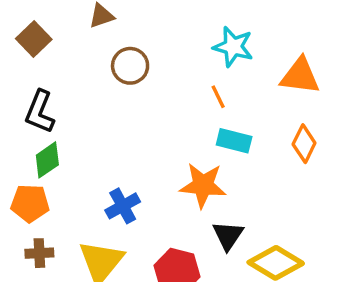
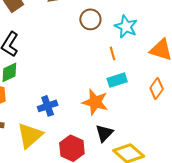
brown circle: (130, 66) -> (90, 19), moved
cyan rectangle: (234, 141) -> (117, 80), turned -42

